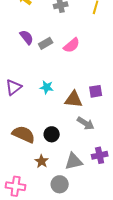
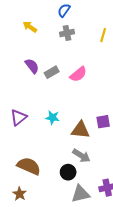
gray arrow: (86, 123) -> (81, 156), moved
black circle: (52, 134) -> (68, 172), moved
brown star: (42, 161) -> (20, 194), moved

